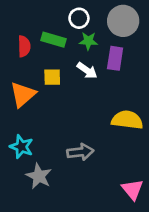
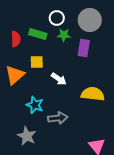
white arrow: (87, 70) -> (59, 79), moved
cyan star: (21, 147) -> (35, 105), moved

